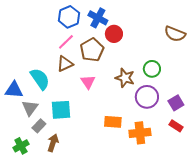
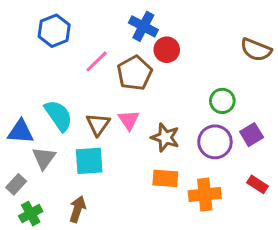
blue hexagon: (69, 17) -> (54, 31), moved
brown triangle: (65, 64) -> (98, 124), moved, turned -30
brown star: (125, 78) -> (165, 137), moved
purple square: (176, 103) -> (252, 135), moved
gray rectangle: (39, 126) -> (16, 184), moved

